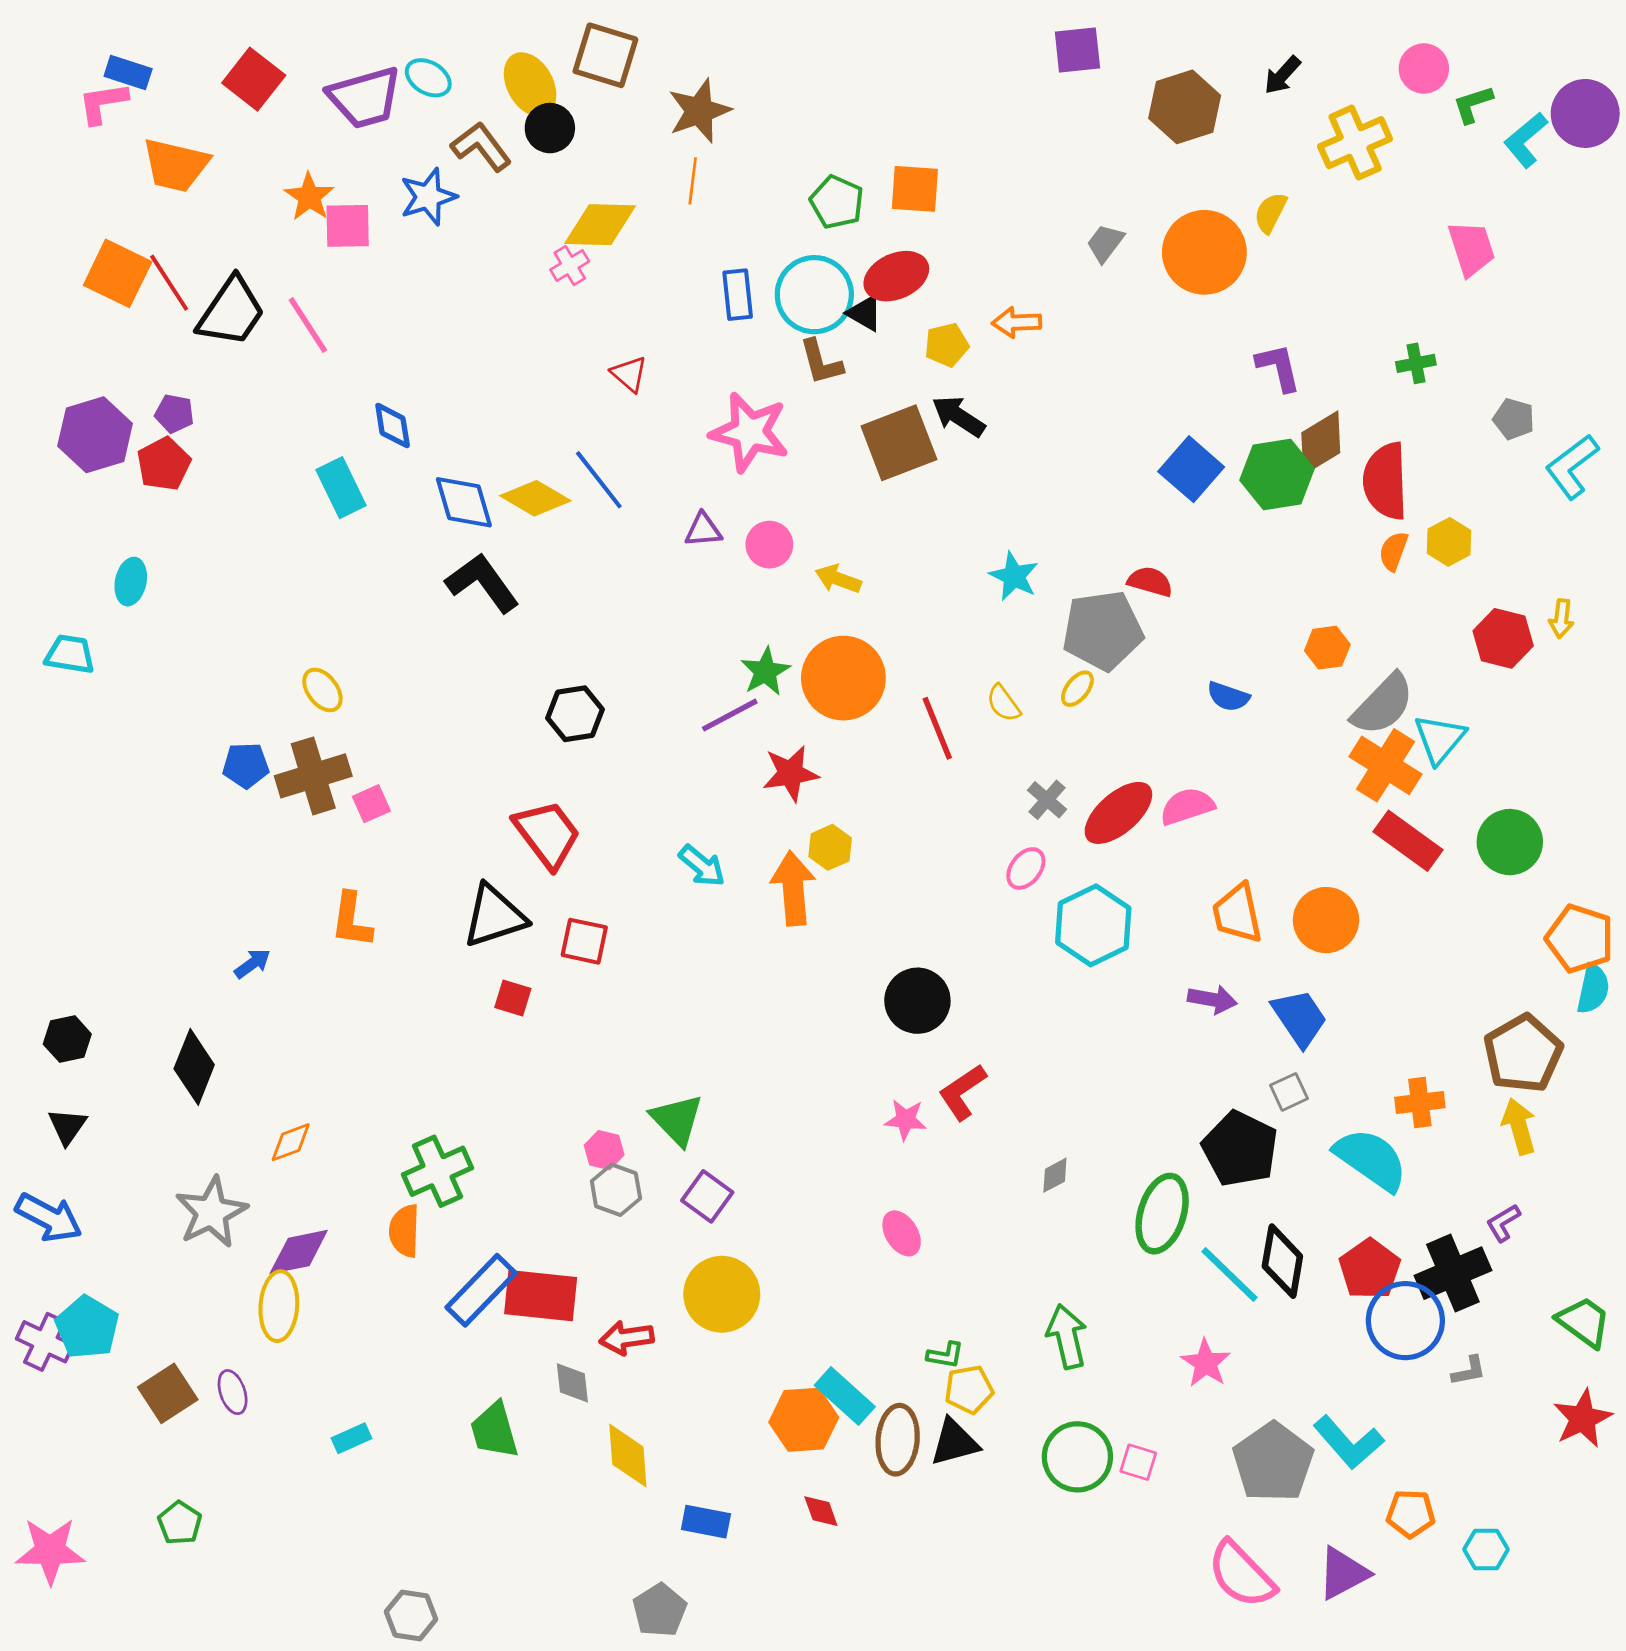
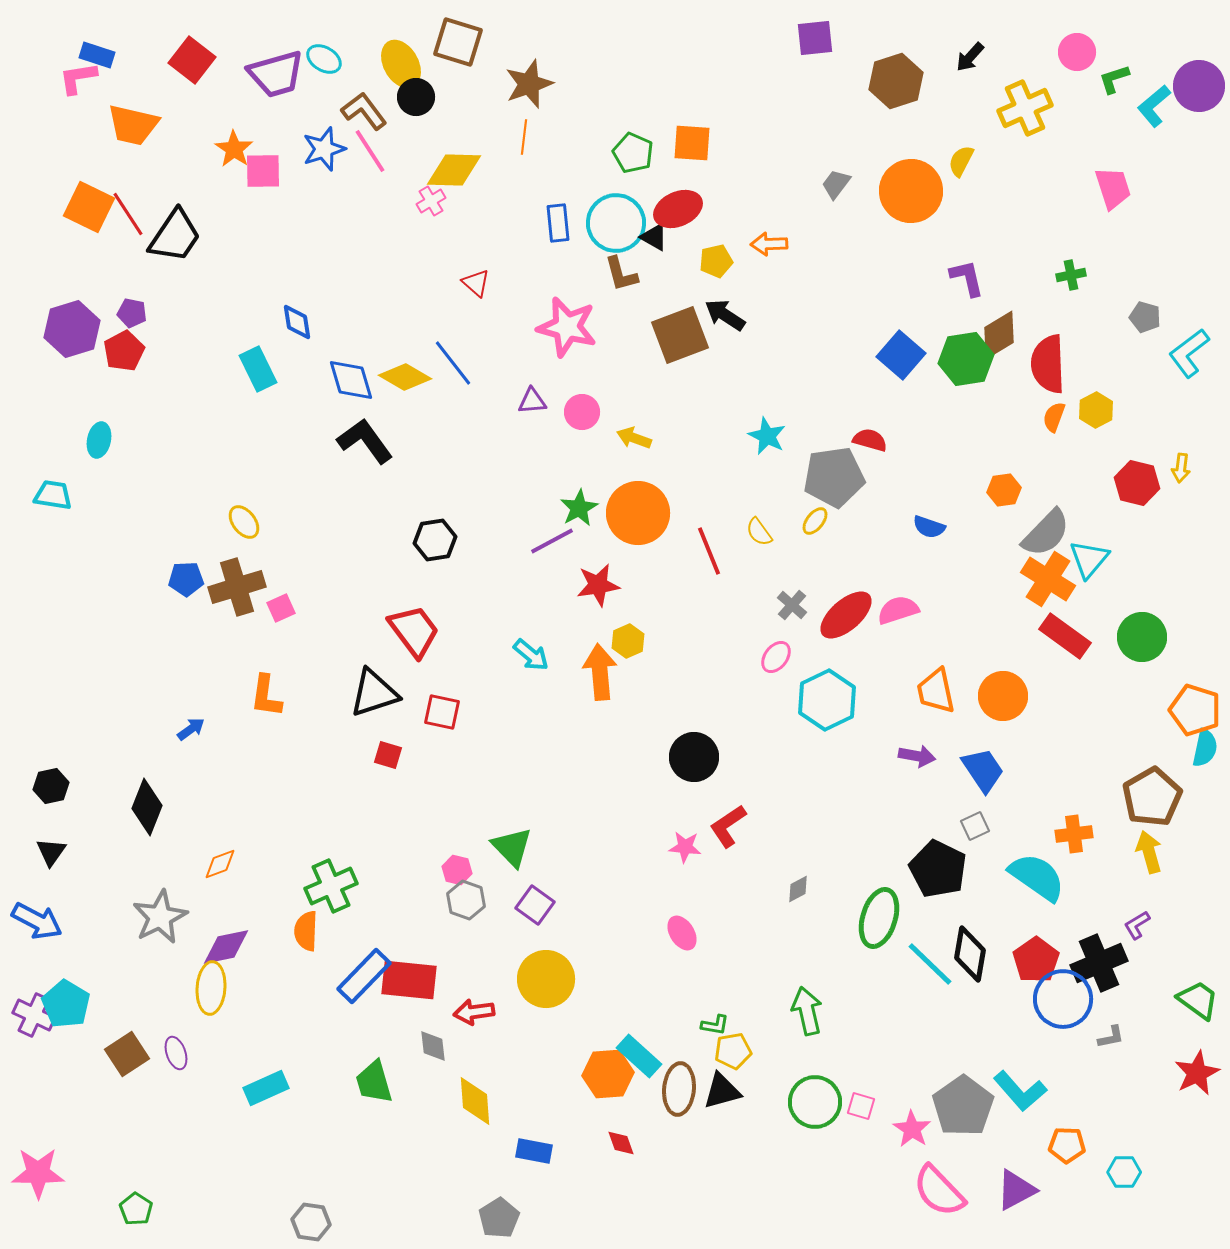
pink line: (308, 325) -> (370, 151), moved
pink star: (1206, 1363) -> (912, 1129), moved
cyan rectangle: (352, 1438) -> (266, 1088), size x1.5
green pentagon: (180, 1523) -> (136, 1209), moved

